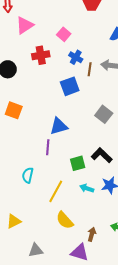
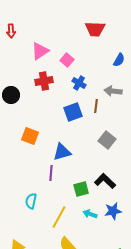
pink triangle: (25, 25) -> (40, 51), moved
brown line: (90, 69) -> (96, 106), moved
orange square: (14, 110) -> (30, 136), moved

